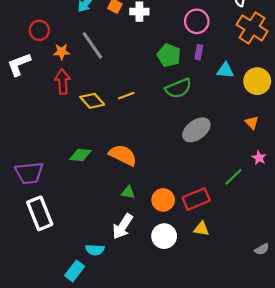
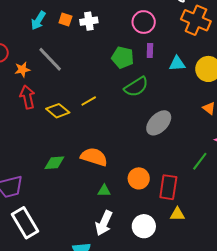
red rectangle: (196, 199) -> (168, 187), turned -50
orange circle: (163, 200) -> (139, 178), moved

